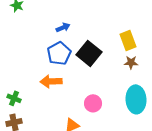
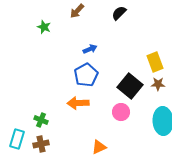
black square: (89, 53) -> (130, 86), moved
pink circle: (93, 103) -> (121, 112), moved

